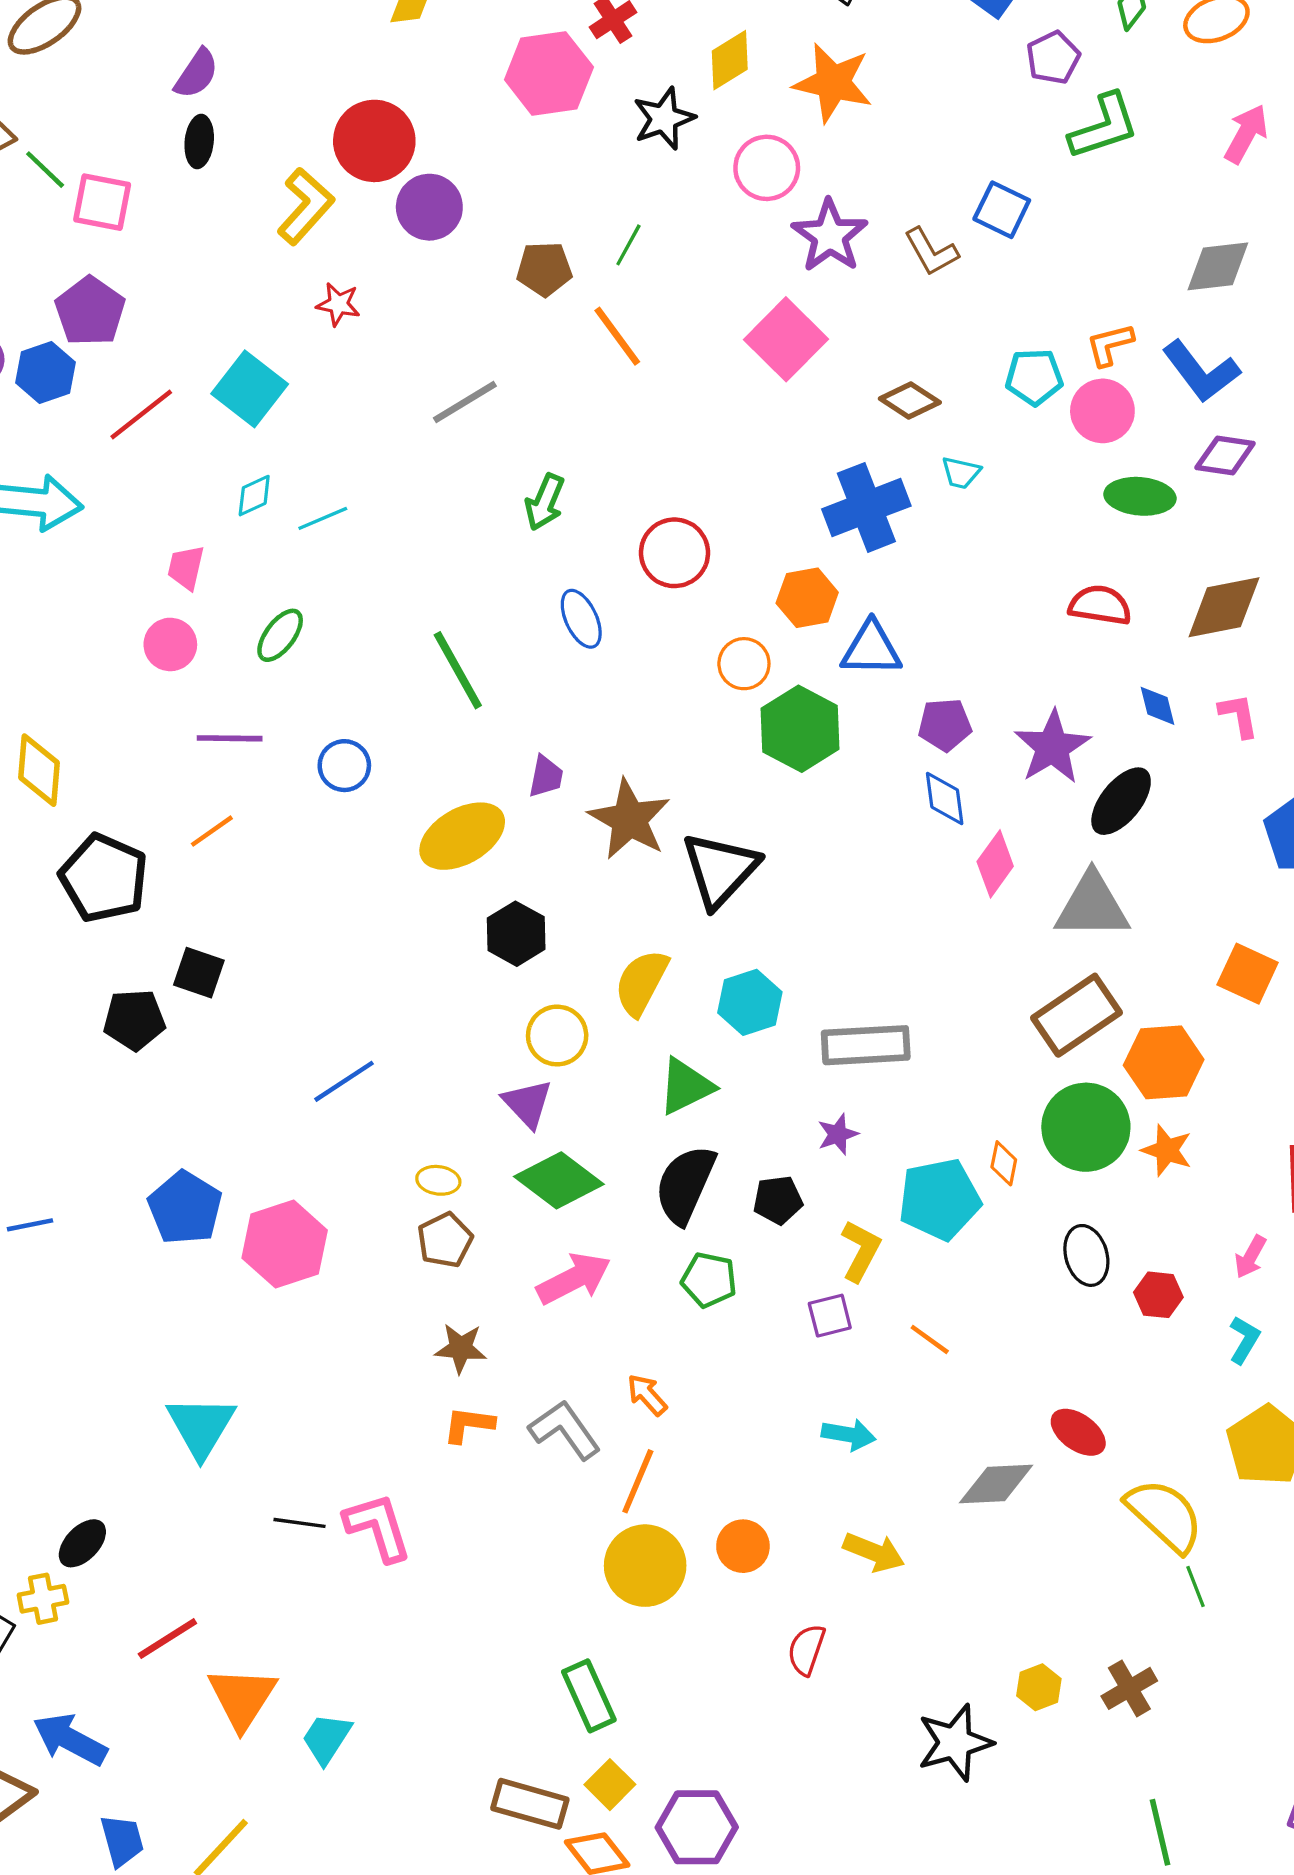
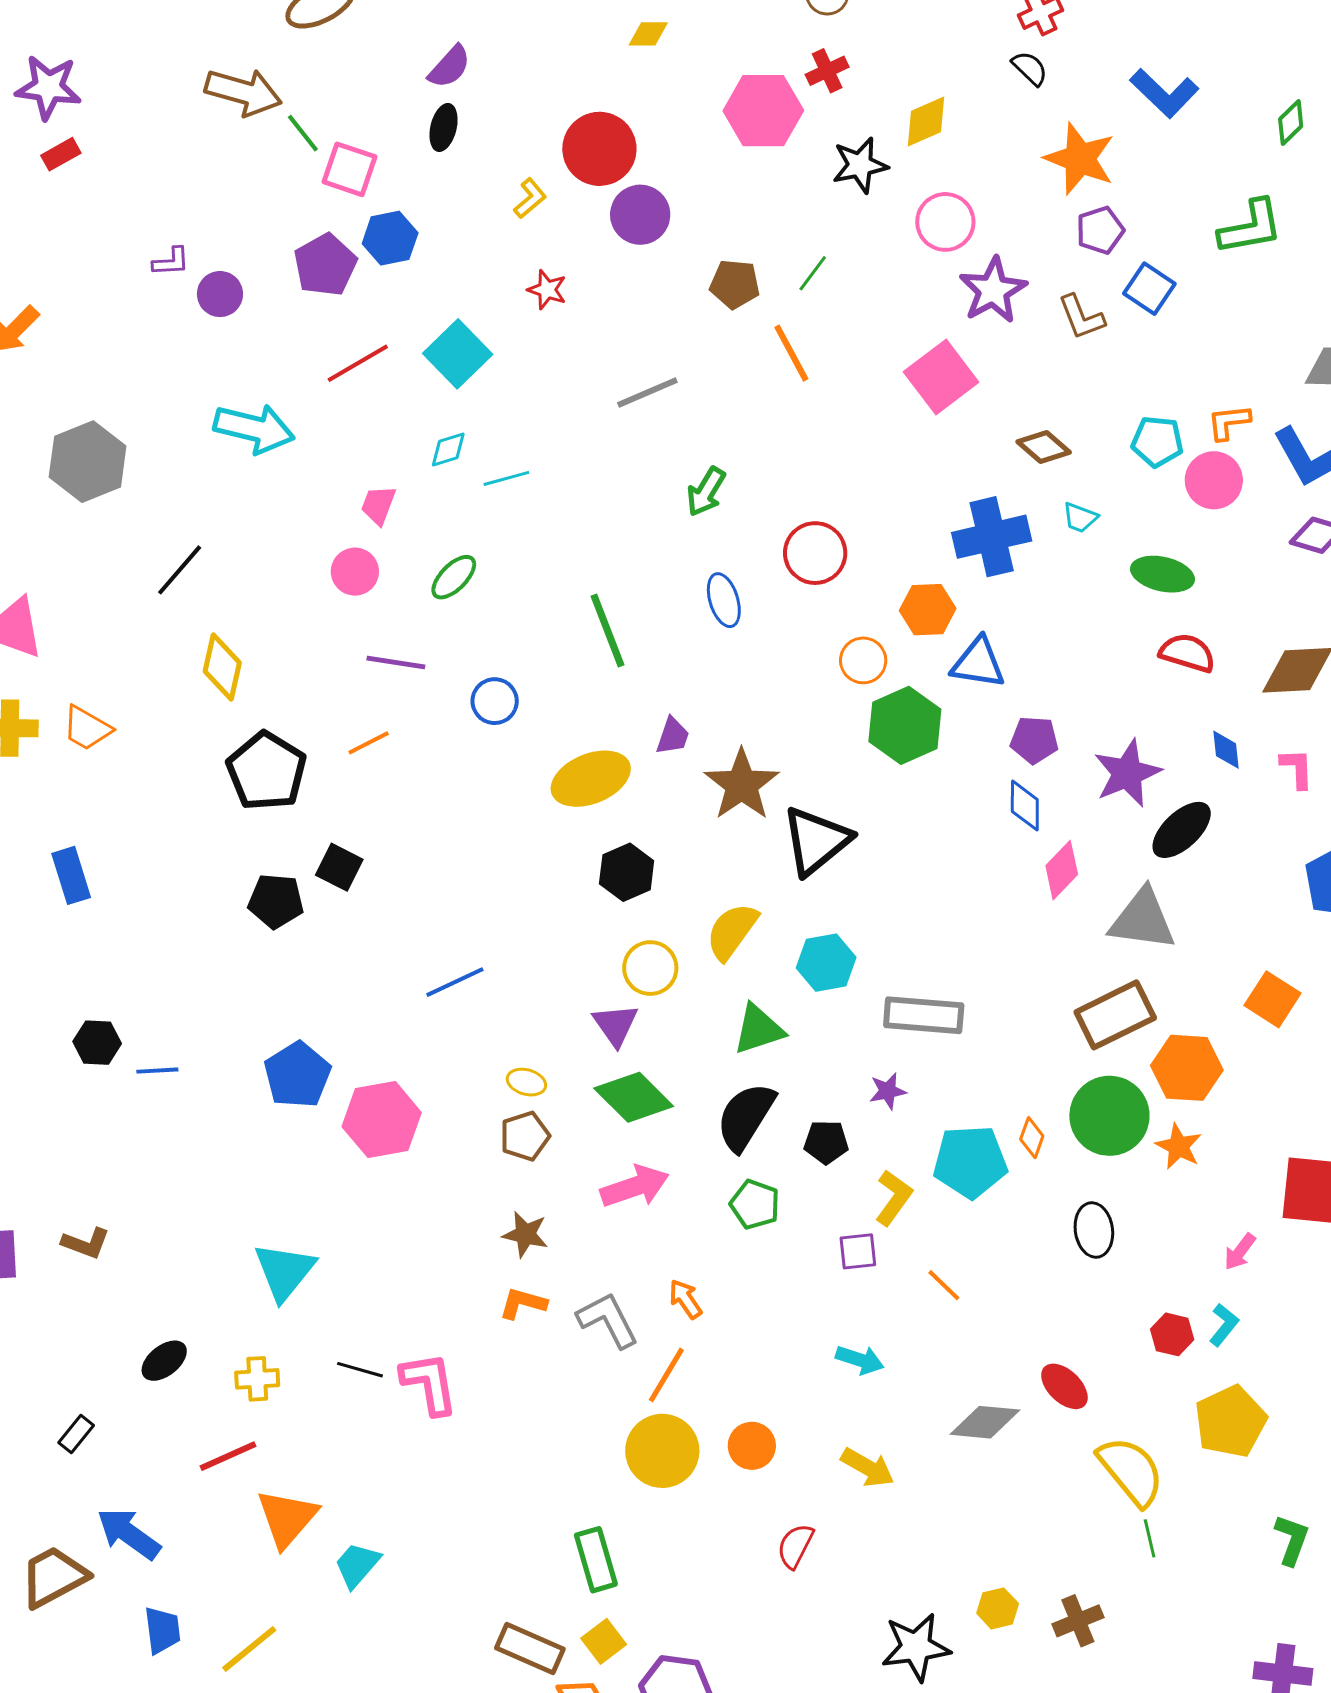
purple pentagon: (1053, 58) -> (1100, 230), moved
orange star: (833, 83) -> (1080, 159), moved
yellow L-shape: (305, 206) -> (530, 198), size x0.6
blue hexagon: (45, 373) -> (390, 238), moved
green ellipse: (1140, 496) -> (1163, 574), moved
red hexagon: (1158, 1295) -> (1172, 1334), moved
yellow cross: (43, 1599) -> (257, 1379), moved

